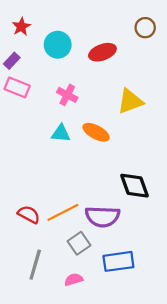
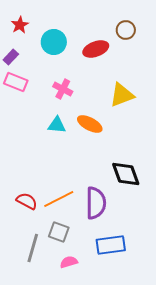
brown circle: (145, 28) -> (126, 30), moved
purple semicircle: (102, 217) -> (96, 203), turned -92
gray square: (79, 243) -> (59, 232), moved, turned -35

